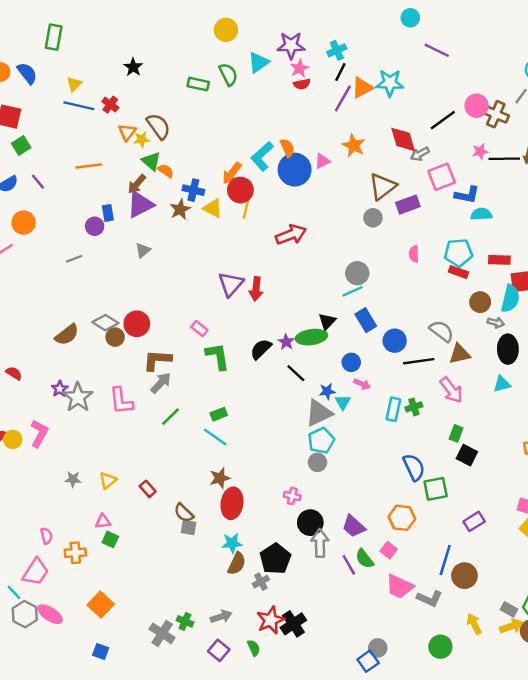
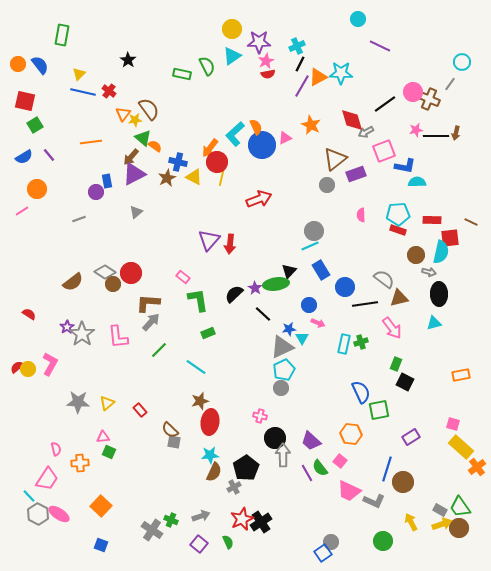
yellow circle: (226, 30) -> (232, 29), moved
green rectangle: (219, 414) -> (208, 333), moved
gray star: (73, 479) -> (78, 402), size x1.6

